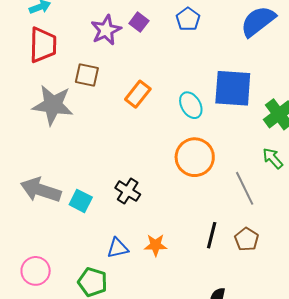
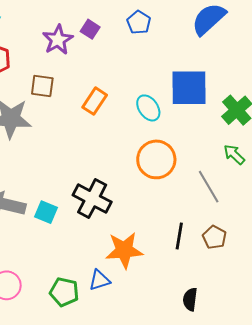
black cross: (128, 191) -> (92, 199), size x1.5
orange star: (156, 245) -> (124, 250), size x1.6
blue triangle: (118, 248) -> (99, 280), moved

